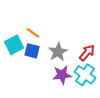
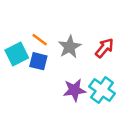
gray star: (58, 52) -> (70, 47), moved
red arrow: (87, 53) -> (104, 48), moved

